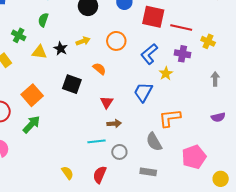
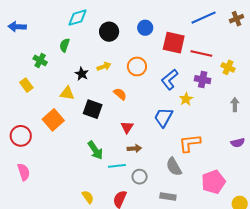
yellow triangle: (39, 52) -> (67, 93), moved
green arrow: (31, 124) -> (95, 150), moved, turned 102

